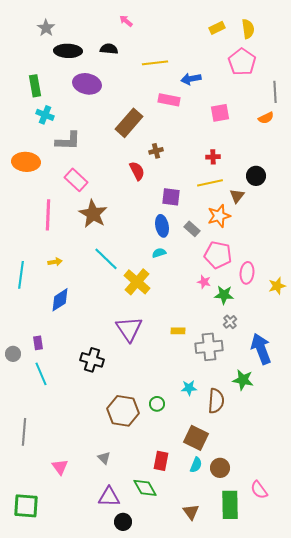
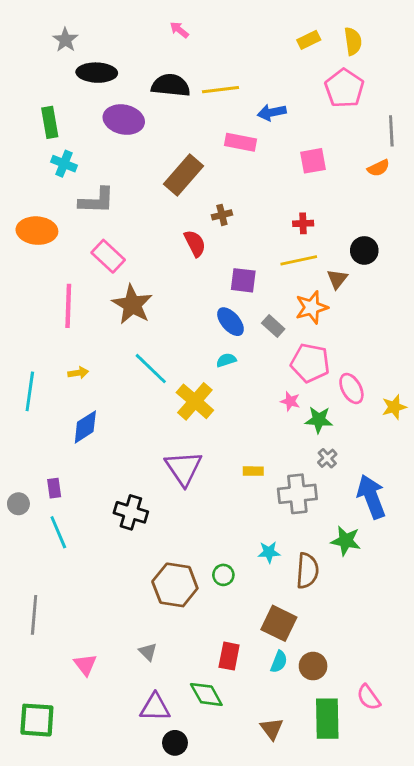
black semicircle: (109, 49) -> (171, 85), moved, size x1.5
blue ellipse: (162, 226) -> (230, 322), turned -30
pink ellipse: (247, 273) -> (351, 389), turned -35

